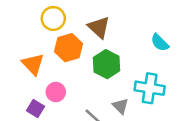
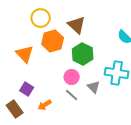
pink circle: (56, 92) -> (72, 77), moved

